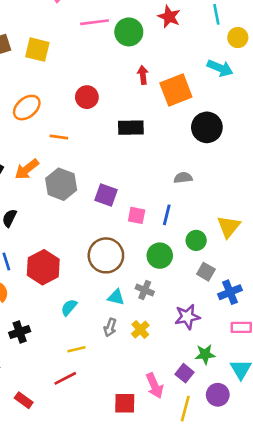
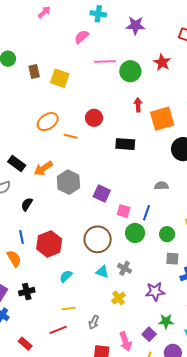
orange line: (59, 137) -> (71, 136), moved
green circle: (160, 256) -> (135, 233), moved
gray square: (206, 272) -> (172, 259), turned -32
gray arrow: (110, 327) -> (94, 322), moved

